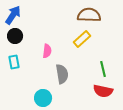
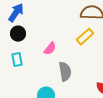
pink semicircle: (47, 51) -> (50, 49), turned 32

